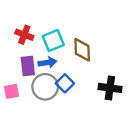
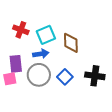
purple rectangle: (28, 66) -> (16, 64), moved
blue square: (65, 83) -> (65, 77), moved

